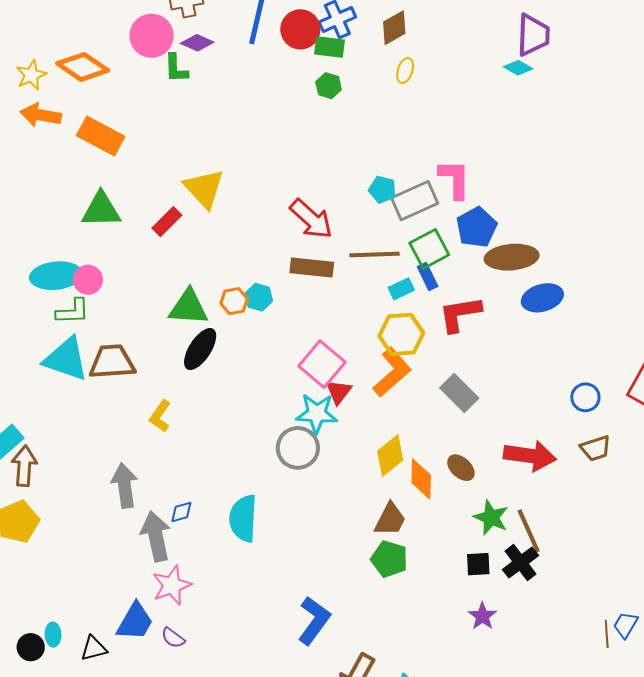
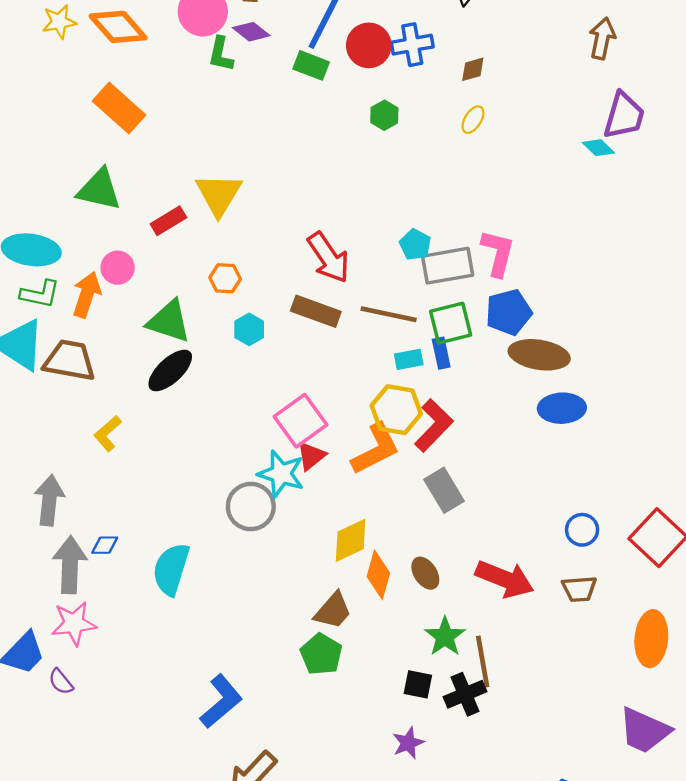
brown diamond: (394, 28) -> (473, 69), size x0.7
green rectangle: (330, 47) -> (311, 65), moved
orange arrow: (41, 115) -> (87, 295), moved, turned 84
pink circle: (88, 280) -> (118, 268), moved
orange hexagon: (234, 301) -> (225, 278), moved
red L-shape: (460, 314) -> (434, 425), moved, turned 129

